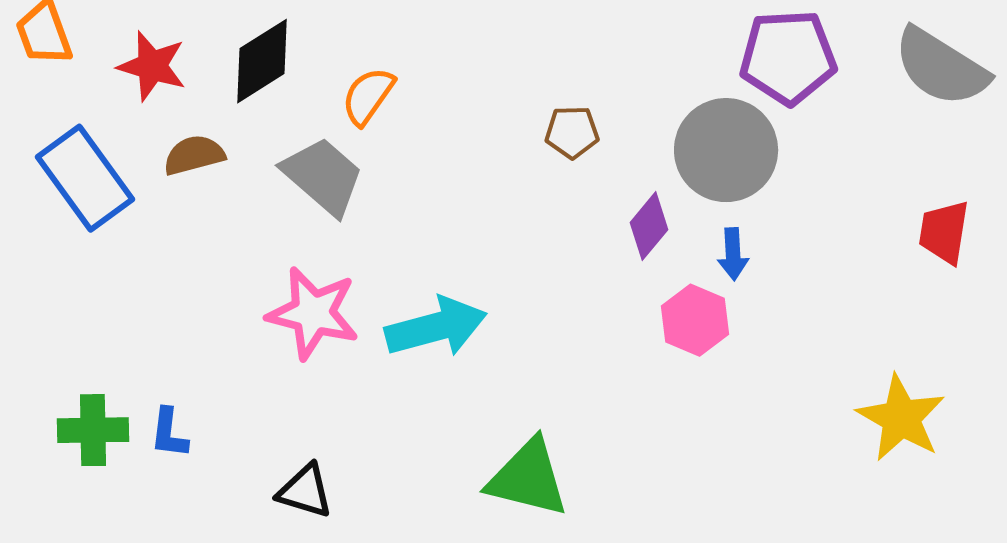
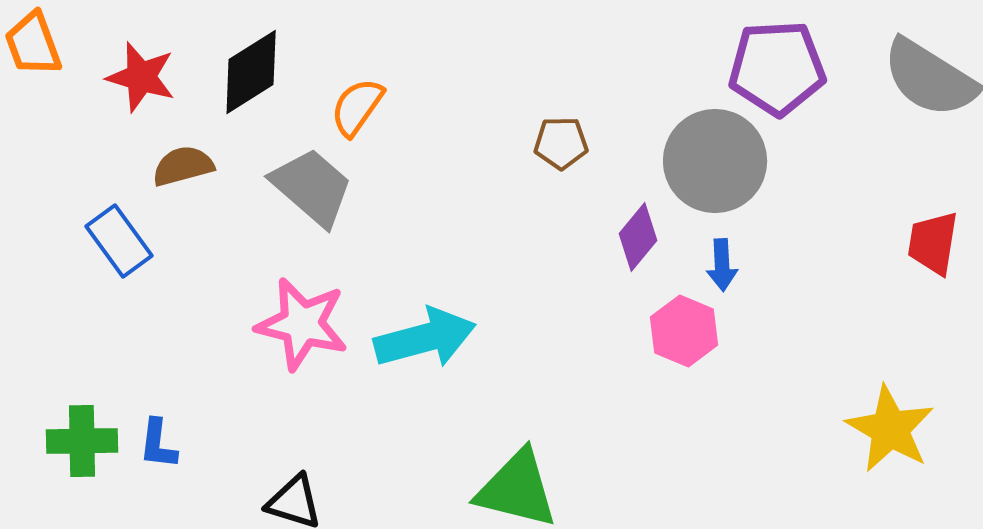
blue rectangle: (85, 178) -> (119, 241), moved, size x0.7

